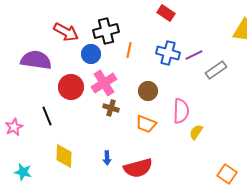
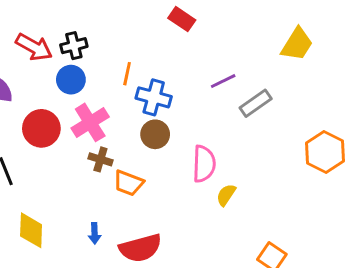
black cross: (106, 31) -> (74, 46), moved, size x0.7
blue cross: (168, 53) -> (154, 97), moved
orange trapezoid: (146, 124) -> (129, 183), moved

